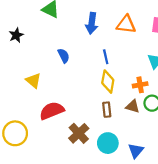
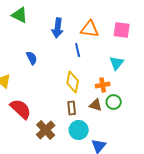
blue line: (106, 57) -> (78, 50), moved
red semicircle: (52, 111) -> (21, 109), turned 65
cyan circle: (108, 143) -> (79, 130), moved

